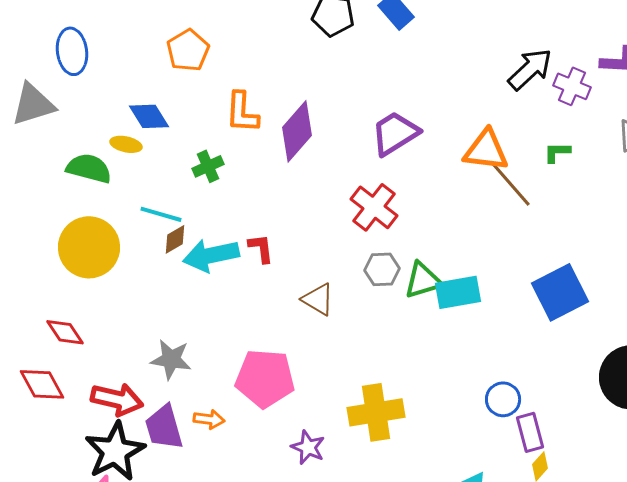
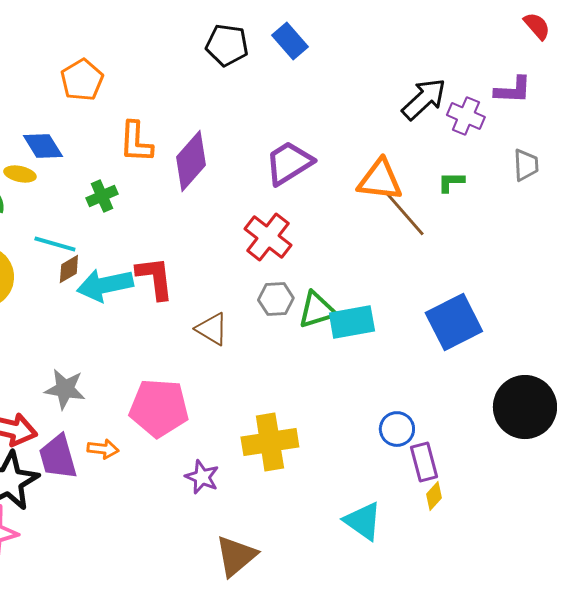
red L-shape: (261, 248) -> (155, 278), size x1.5

